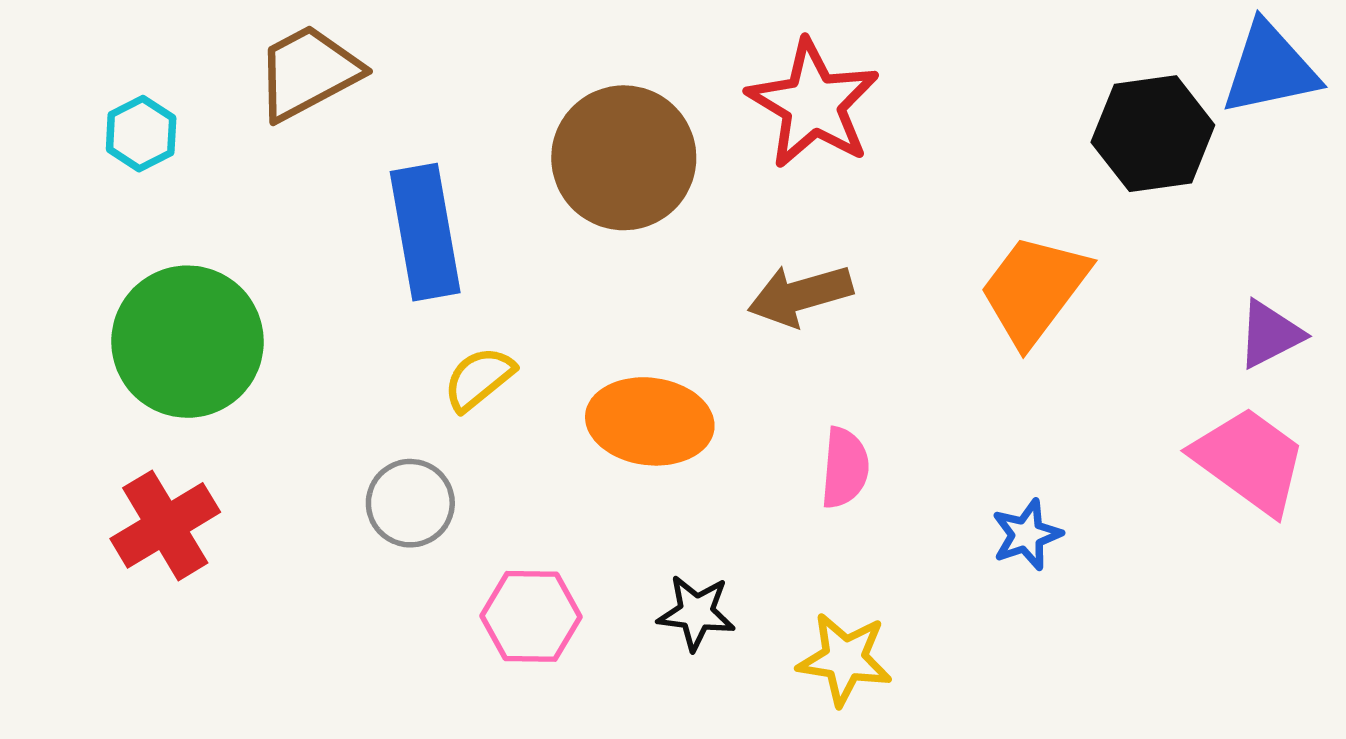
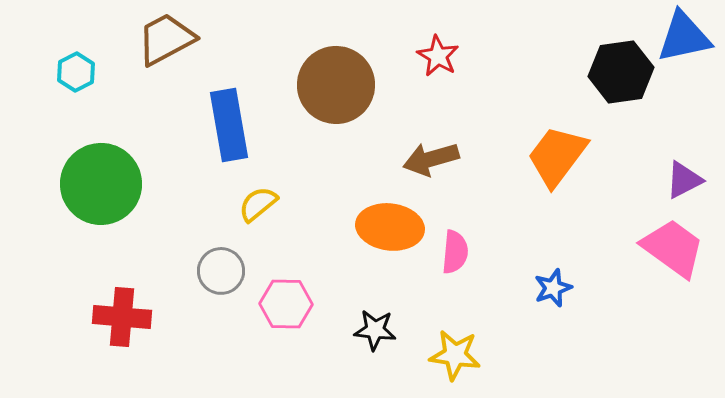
red star: (813, 104) -> (438, 56), size x0.6
orange ellipse: (650, 421) -> (390, 227), moved
red cross: (165, 525) -> (122, 317), moved, turned 36
pink hexagon: (531, 616) -> (286, 304), moved

